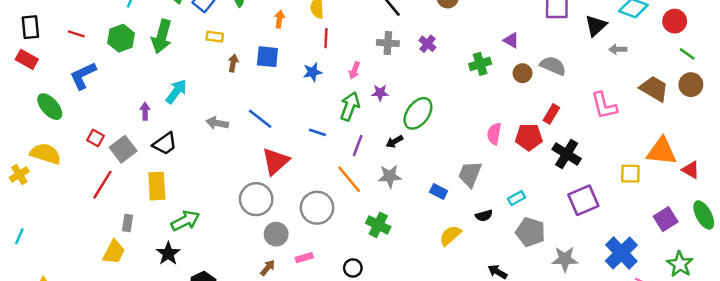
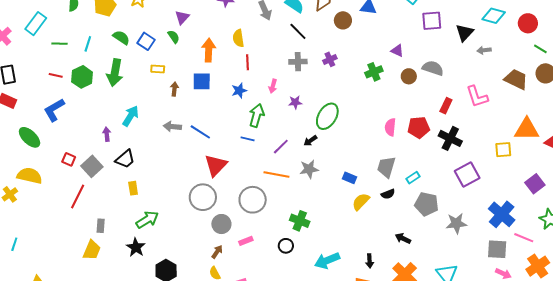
orange arrow: (279, 19) -> (209, 50), size x1.6
red line: (76, 34) -> (56, 75), moved
purple cross: (427, 44) -> (330, 59), turned 32
green arrow: (350, 106) -> (257, 115), moved
red rectangle: (551, 114) -> (446, 106), moved
gray arrow: (217, 123) -> (172, 127), moved
purple line: (358, 146) -> (281, 147), turned 30
gray trapezoid: (470, 174) -> (386, 167), moved
orange line: (349, 179) -> (276, 174), turned -35
yellow rectangle: (157, 186) -> (133, 188), moved, size x0.6
green cross: (378, 225) -> (300, 221), moved
yellow semicircle: (450, 235) -> (361, 202), moved

